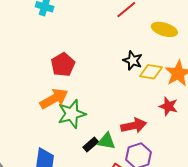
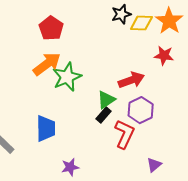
black star: (133, 60) -> (121, 14), turned -30
green triangle: (107, 141) -> (106, 100), turned -36
black rectangle: (91, 145) -> (104, 115), moved

